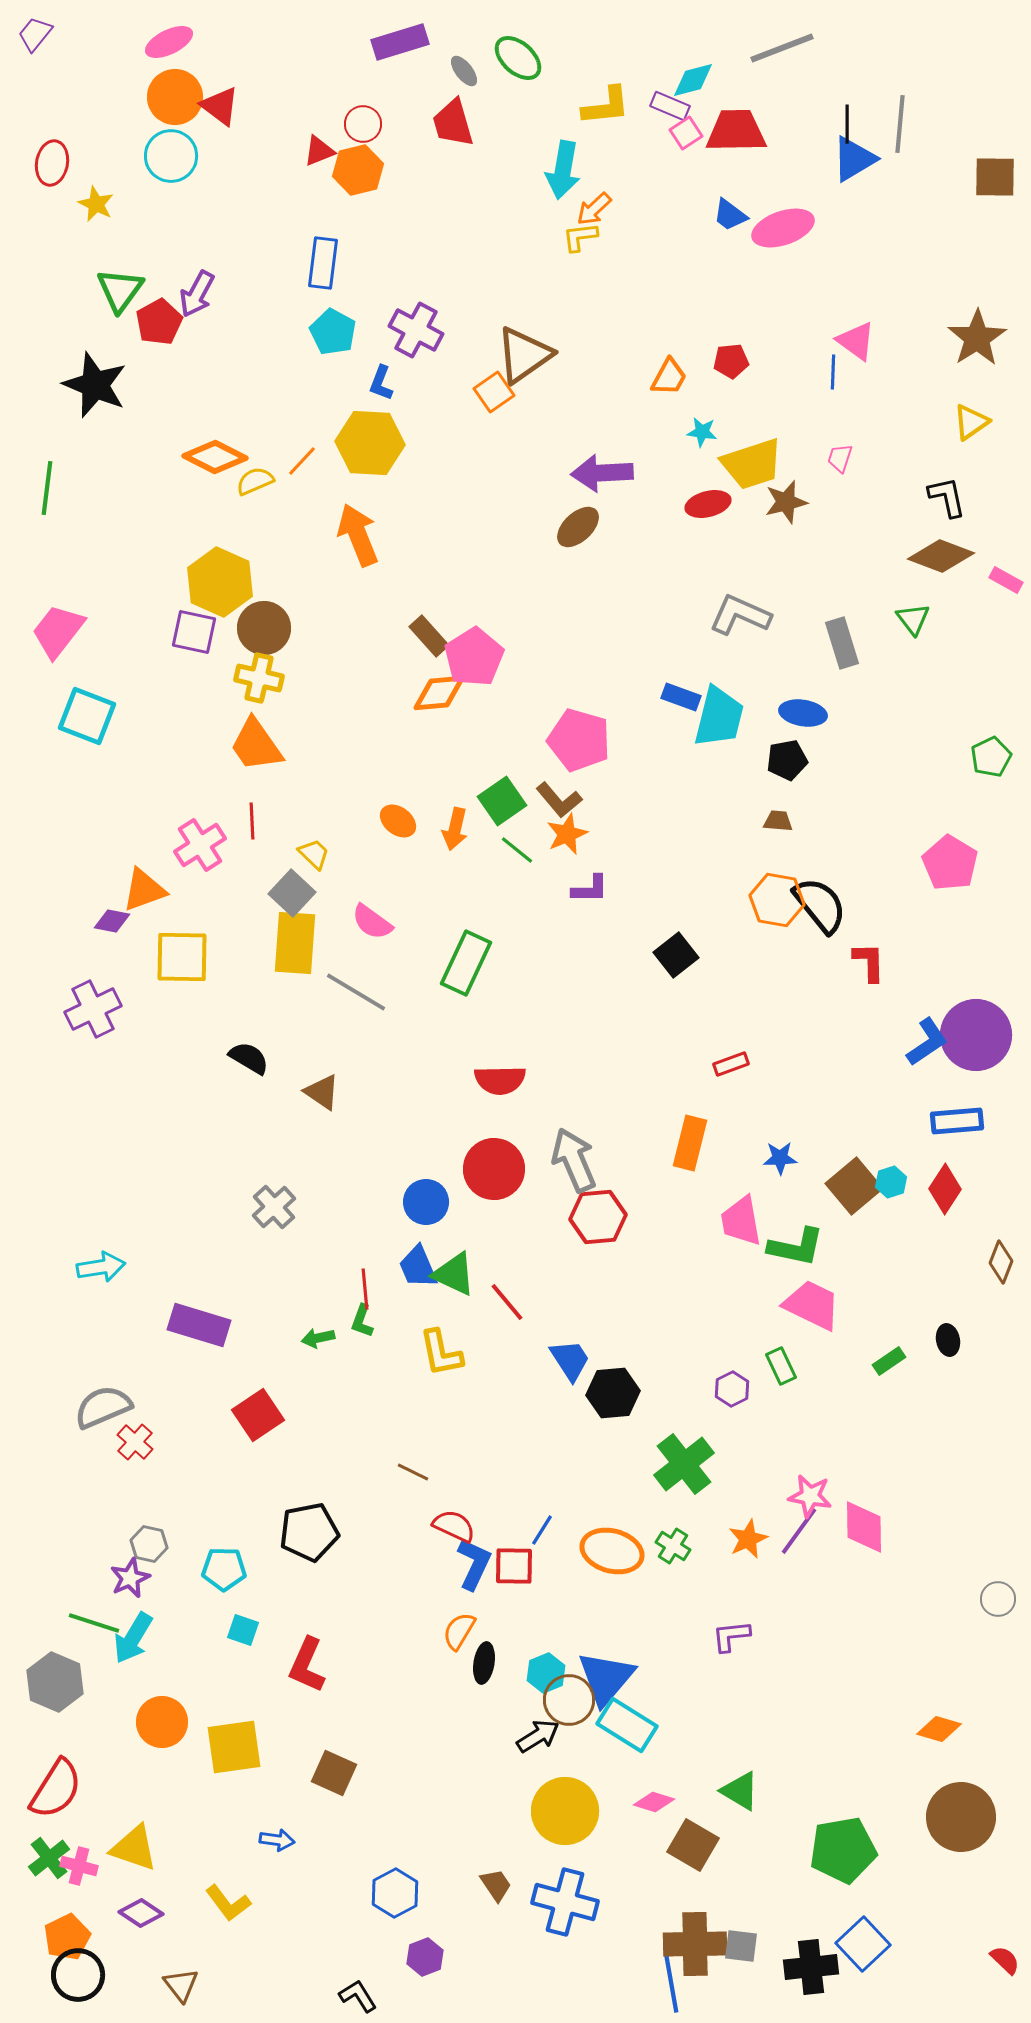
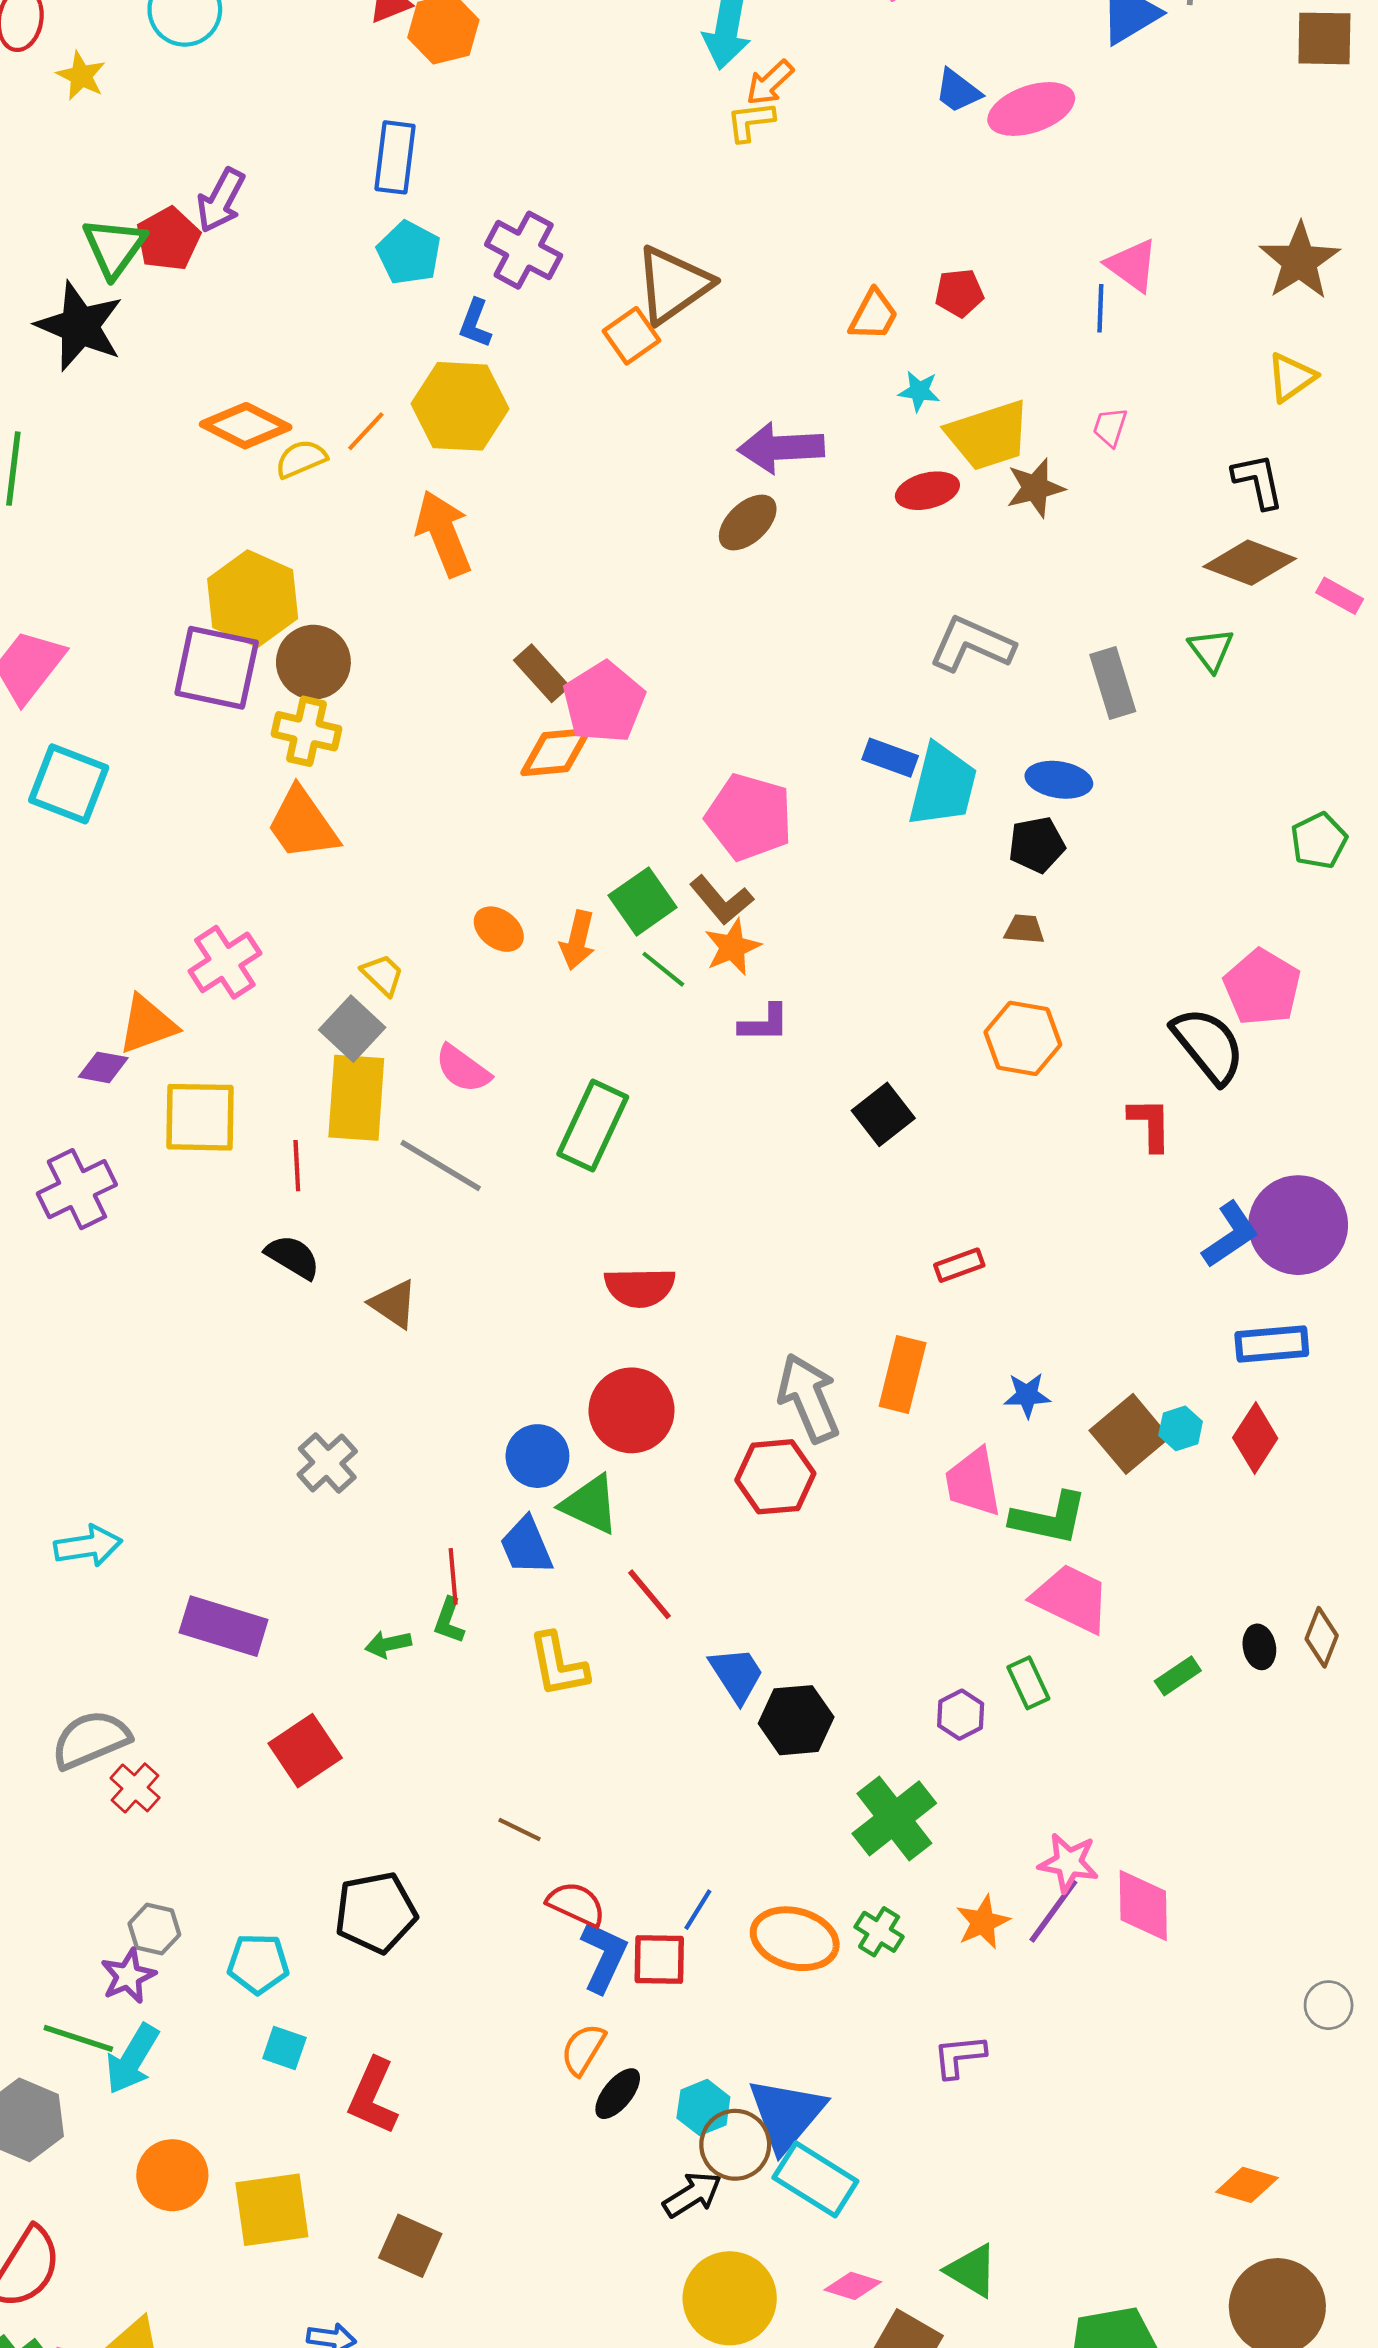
green triangle: (120, 290) -> (114, 247), moved
purple square: (194, 632) -> (217, 668), size x1.4
red line: (252, 821) -> (297, 1166), moved
black semicircle: (820, 905) -> (1208, 1045), moved
gray arrow: (574, 1160) -> (809, 1398), moved
brown diamond: (1001, 1262) -> (1322, 1637), moved
green triangle: (454, 1274) -> (590, 1504), moved
black ellipse: (484, 1663) -> (618, 2094), turned 30

